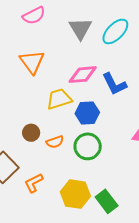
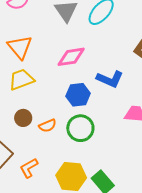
blue L-shape: (114, 84) -> (110, 79), moved, turned -36
yellow trapezoid: (59, 99) -> (21, 80), moved

